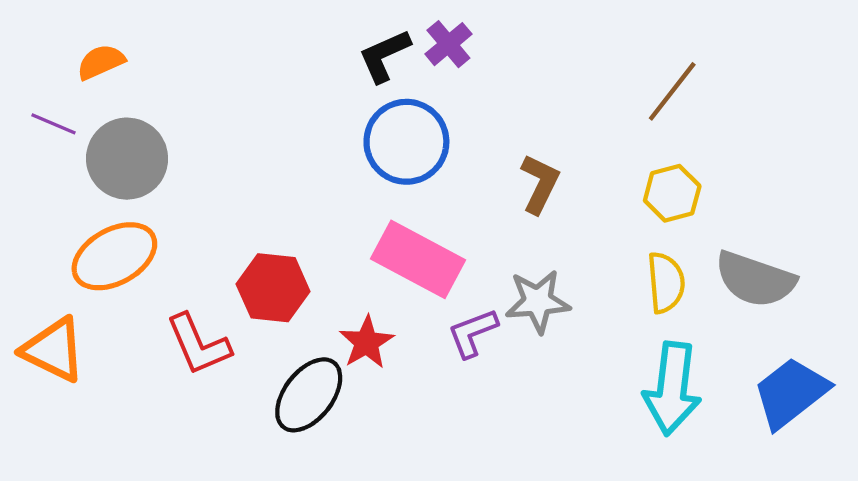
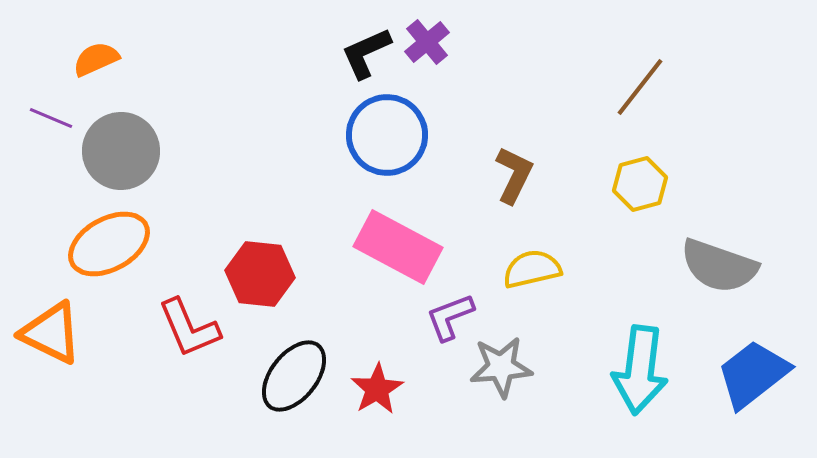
yellow semicircle: (666, 283) -> (532, 269), moved, turned -98
gray star: (538, 301) -> (501, 367), moved
red star: (367, 342) -> (377, 389), moved

